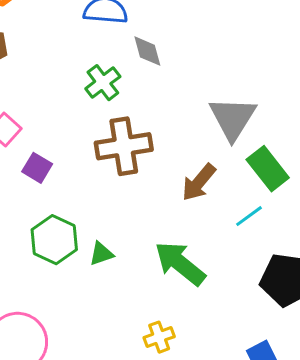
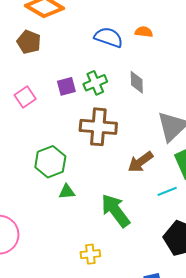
gray diamond: (147, 51) -> (137, 82), moved
purple square: (37, 168) -> (66, 86), moved, turned 30
green hexagon: (54, 240) -> (50, 162), moved

